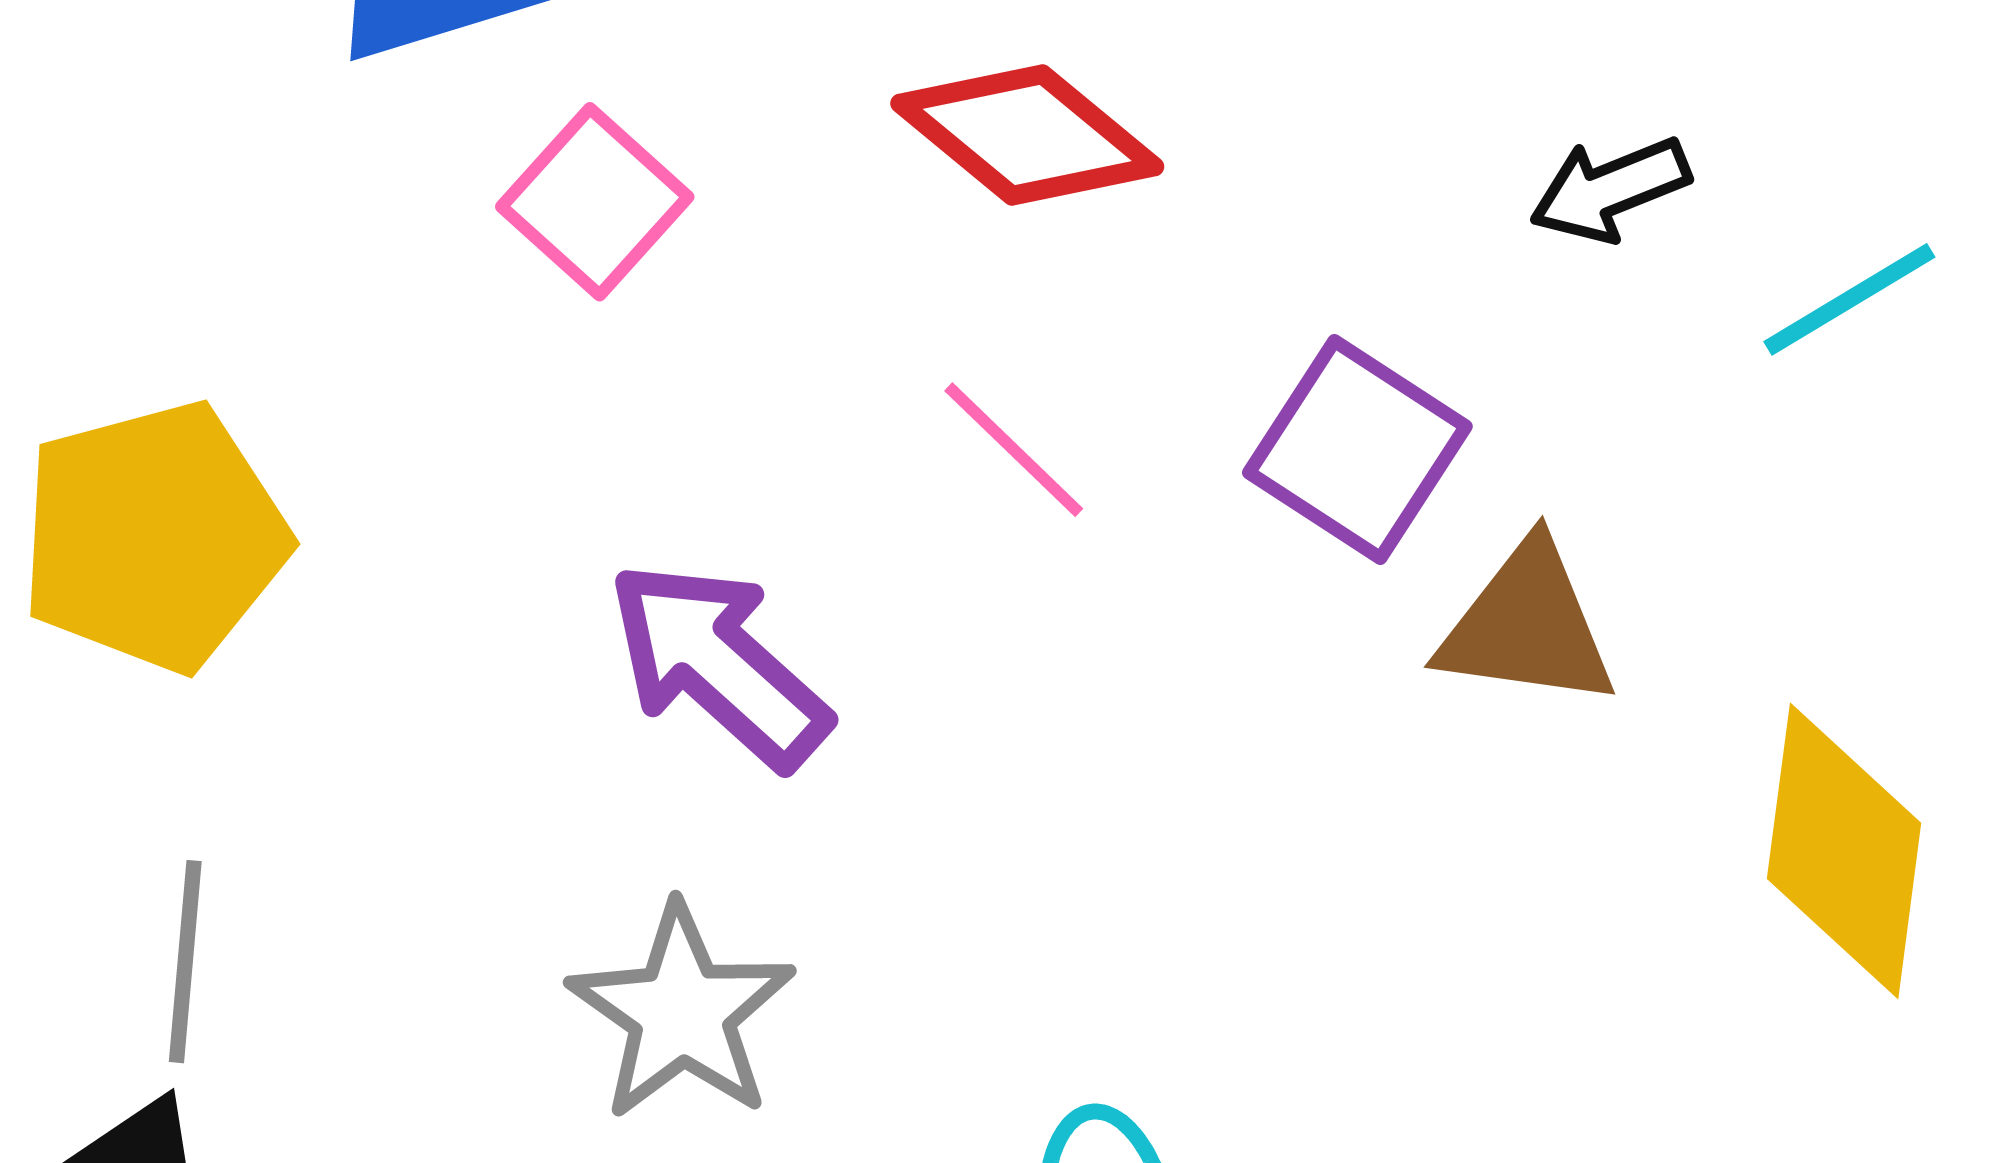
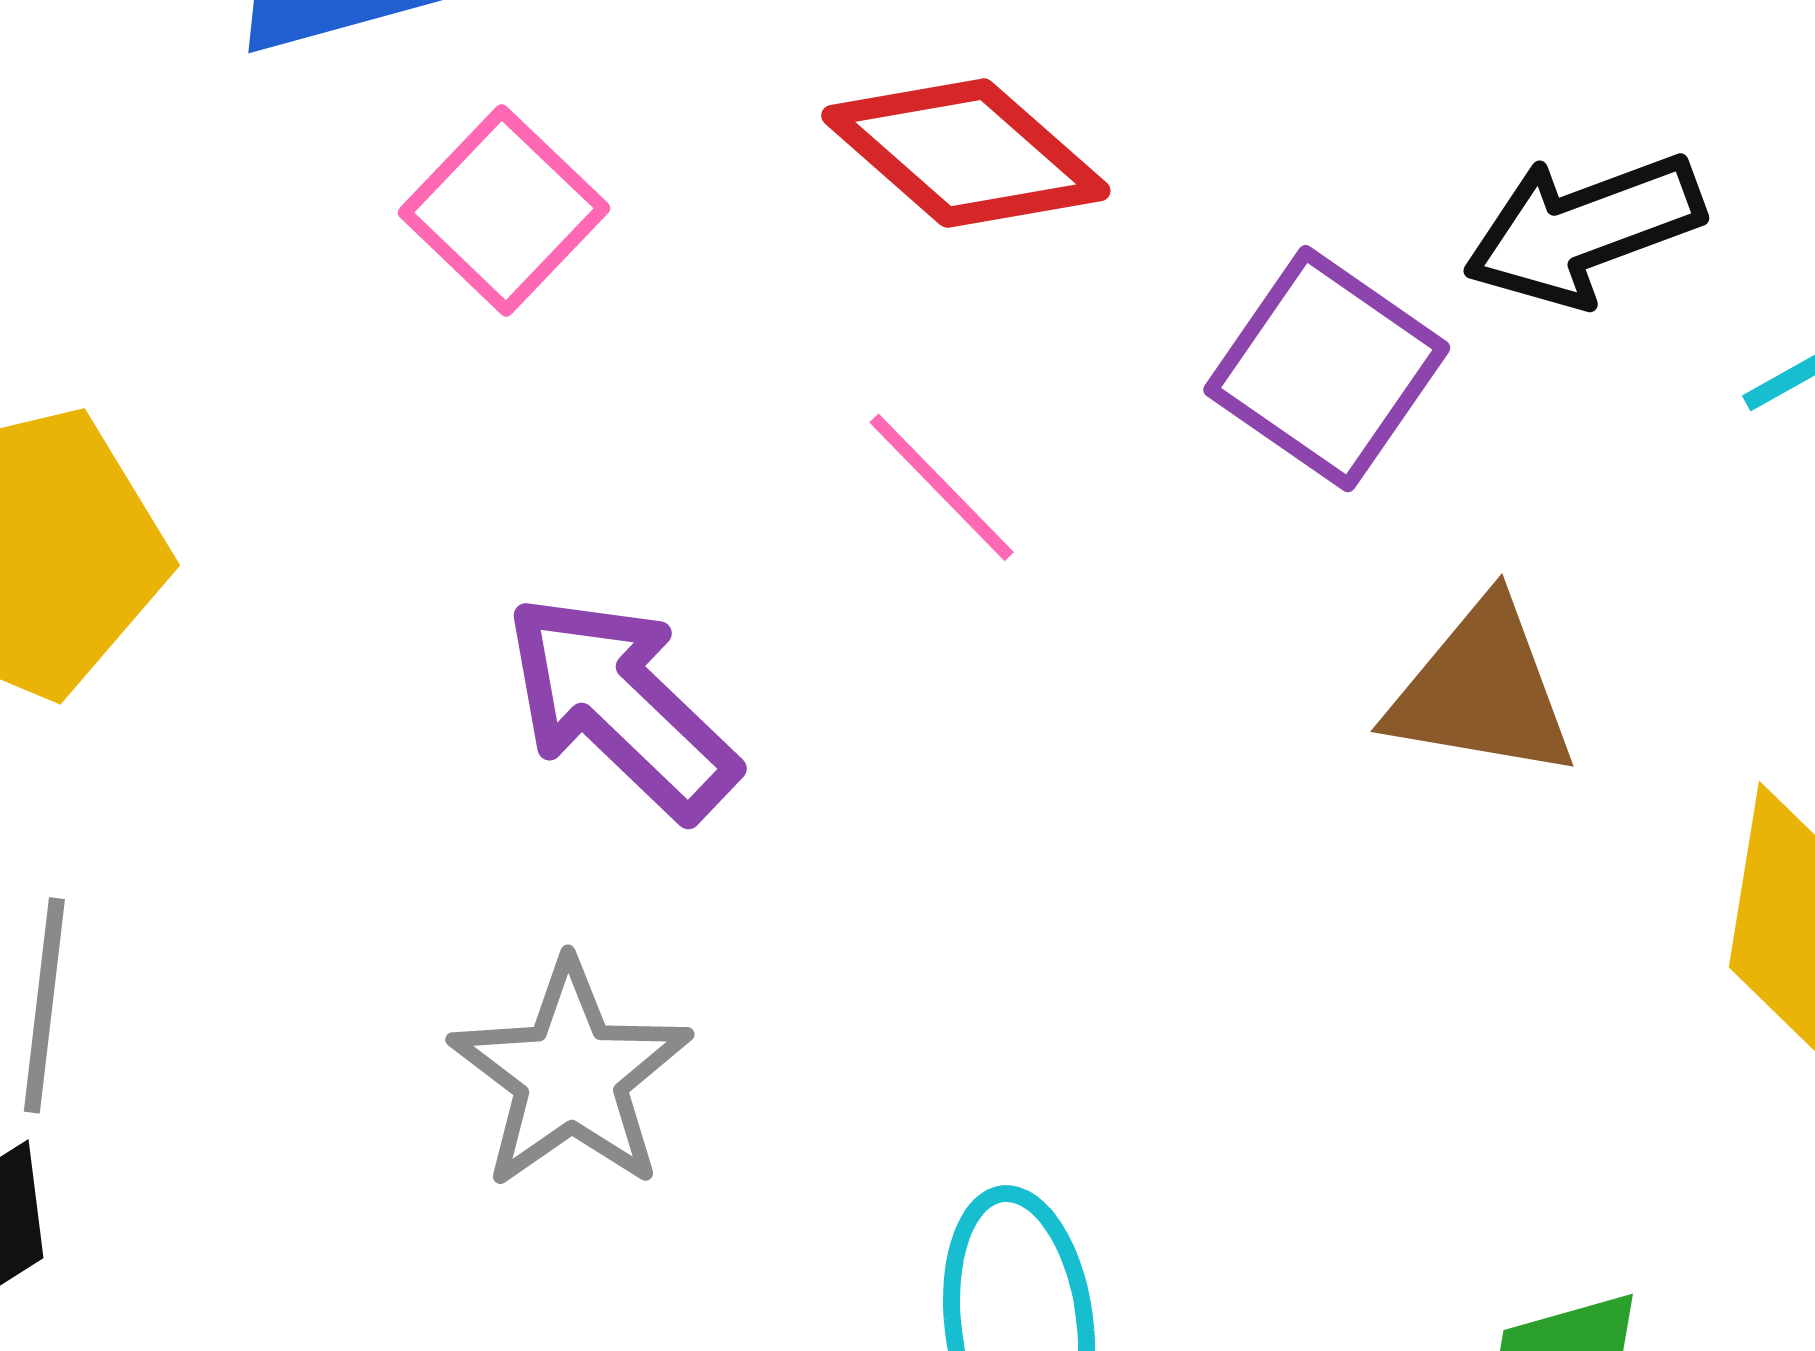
black arrow: (1610, 189) -> (1584, 229), size x1.4
purple square: (1357, 450) -> (1327, 369), moved

